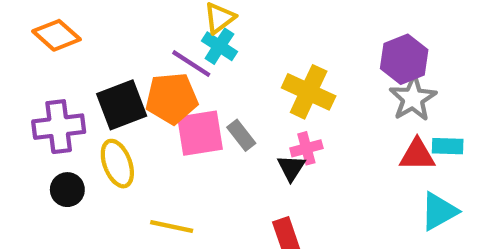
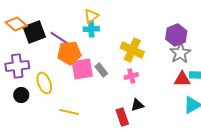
cyan cross: (219, 46) -> (91, 29), turned -35
purple line: (191, 64) -> (59, 38), moved
black square: (122, 105) -> (34, 32), moved
black triangle: (291, 168) -> (137, 105), moved, turned 40

